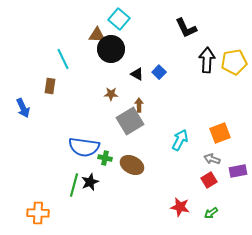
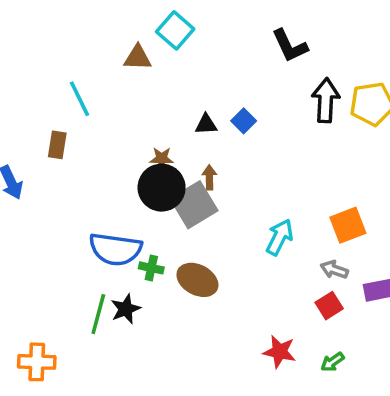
black circle: (111, 49) -> (162, 188), moved
black triangle: (137, 74) -> (206, 124), turned -32

